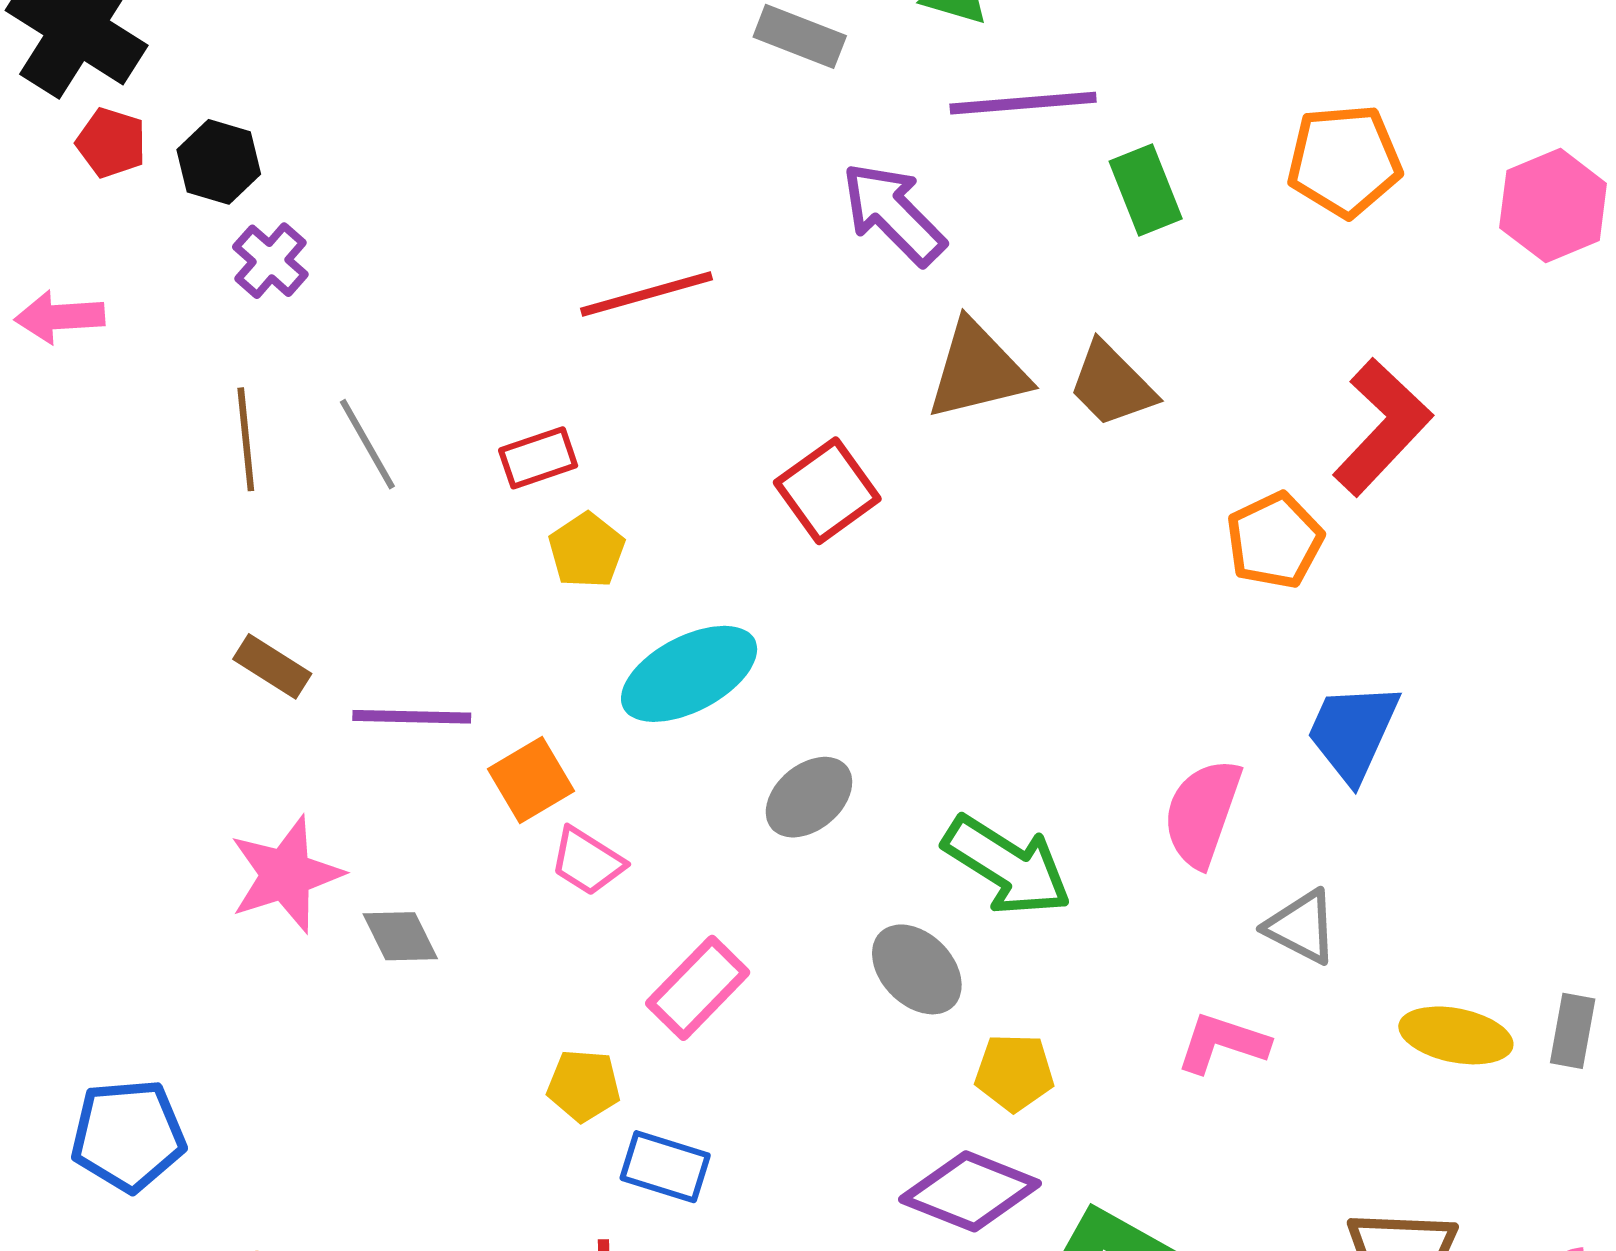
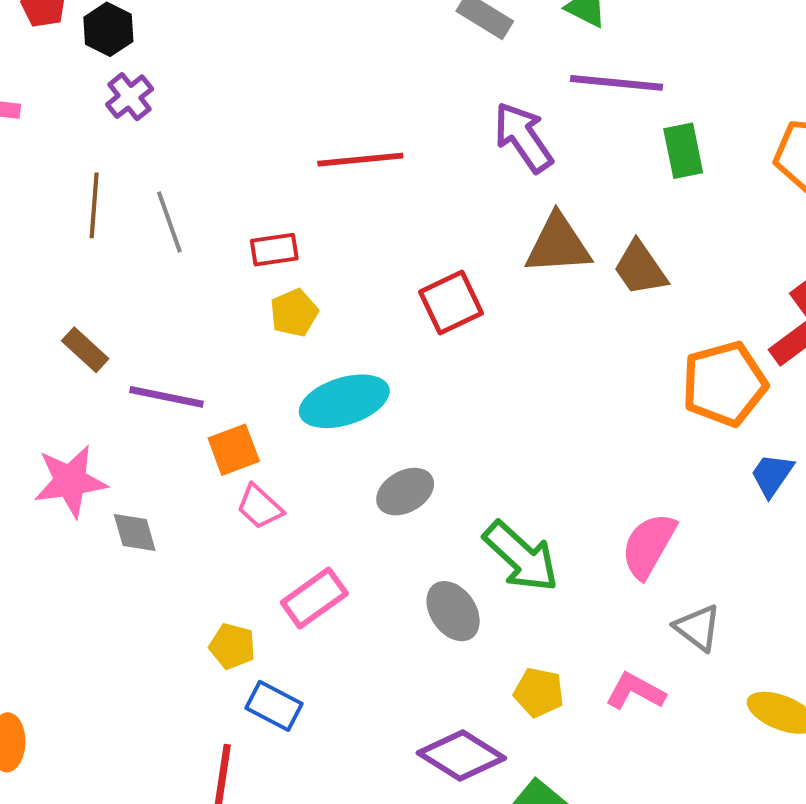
orange pentagon: (1275, 540) -> (724, 384), size x1.4
blue trapezoid: (1353, 732) -> (772, 475), moved, size x0.7
yellow pentagon: (1014, 1072) -> (539, 692), moved

